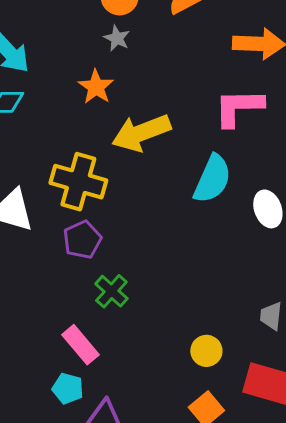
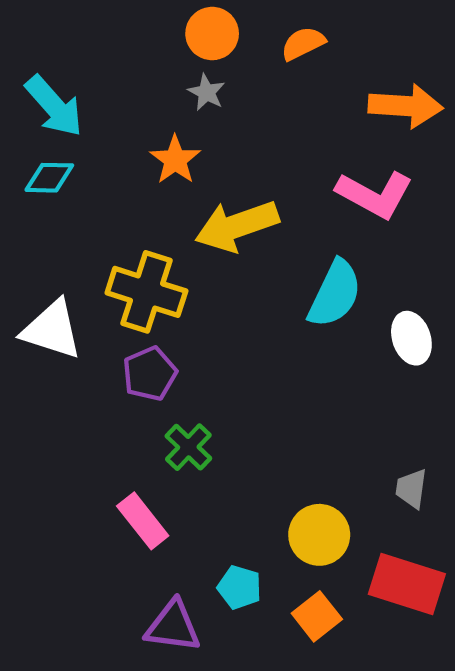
pink L-shape: (239, 107) -> (375, 194), turned -152
yellow circle: (206, 351) -> (319, 535), size x1.4
cyan pentagon: (68, 388) -> (239, 587), moved

